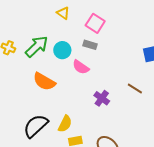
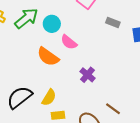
gray rectangle: (90, 45) -> (113, 22), moved
orange semicircle: (44, 81) -> (48, 57), moved
brown line: (135, 89) -> (113, 109), moved

